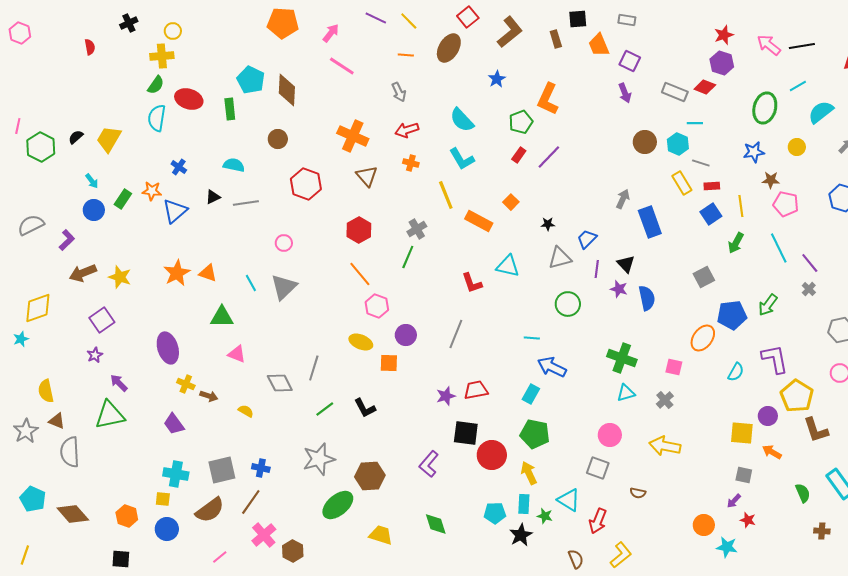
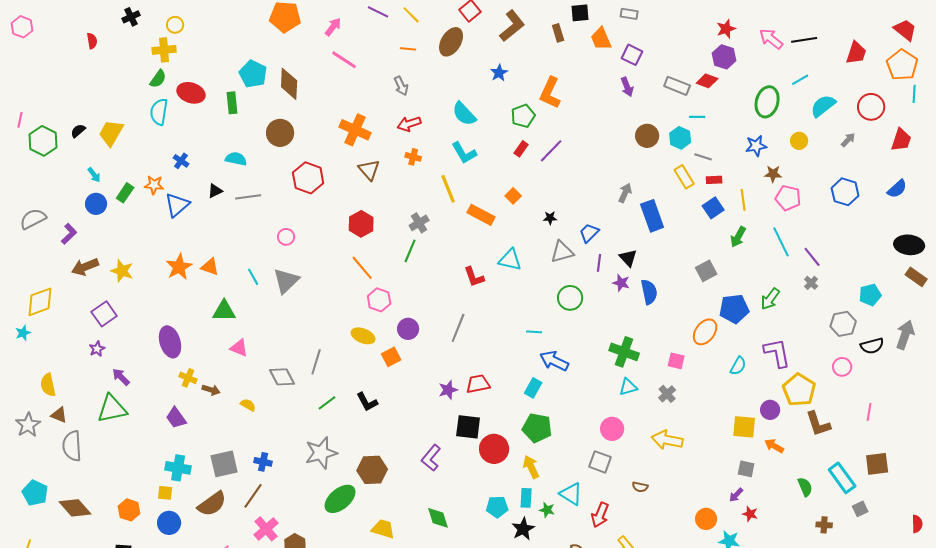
brown circle: (278, 139) -> (280, 133), size x1.4
orange square: (389, 363) -> (391, 357), turned -30

